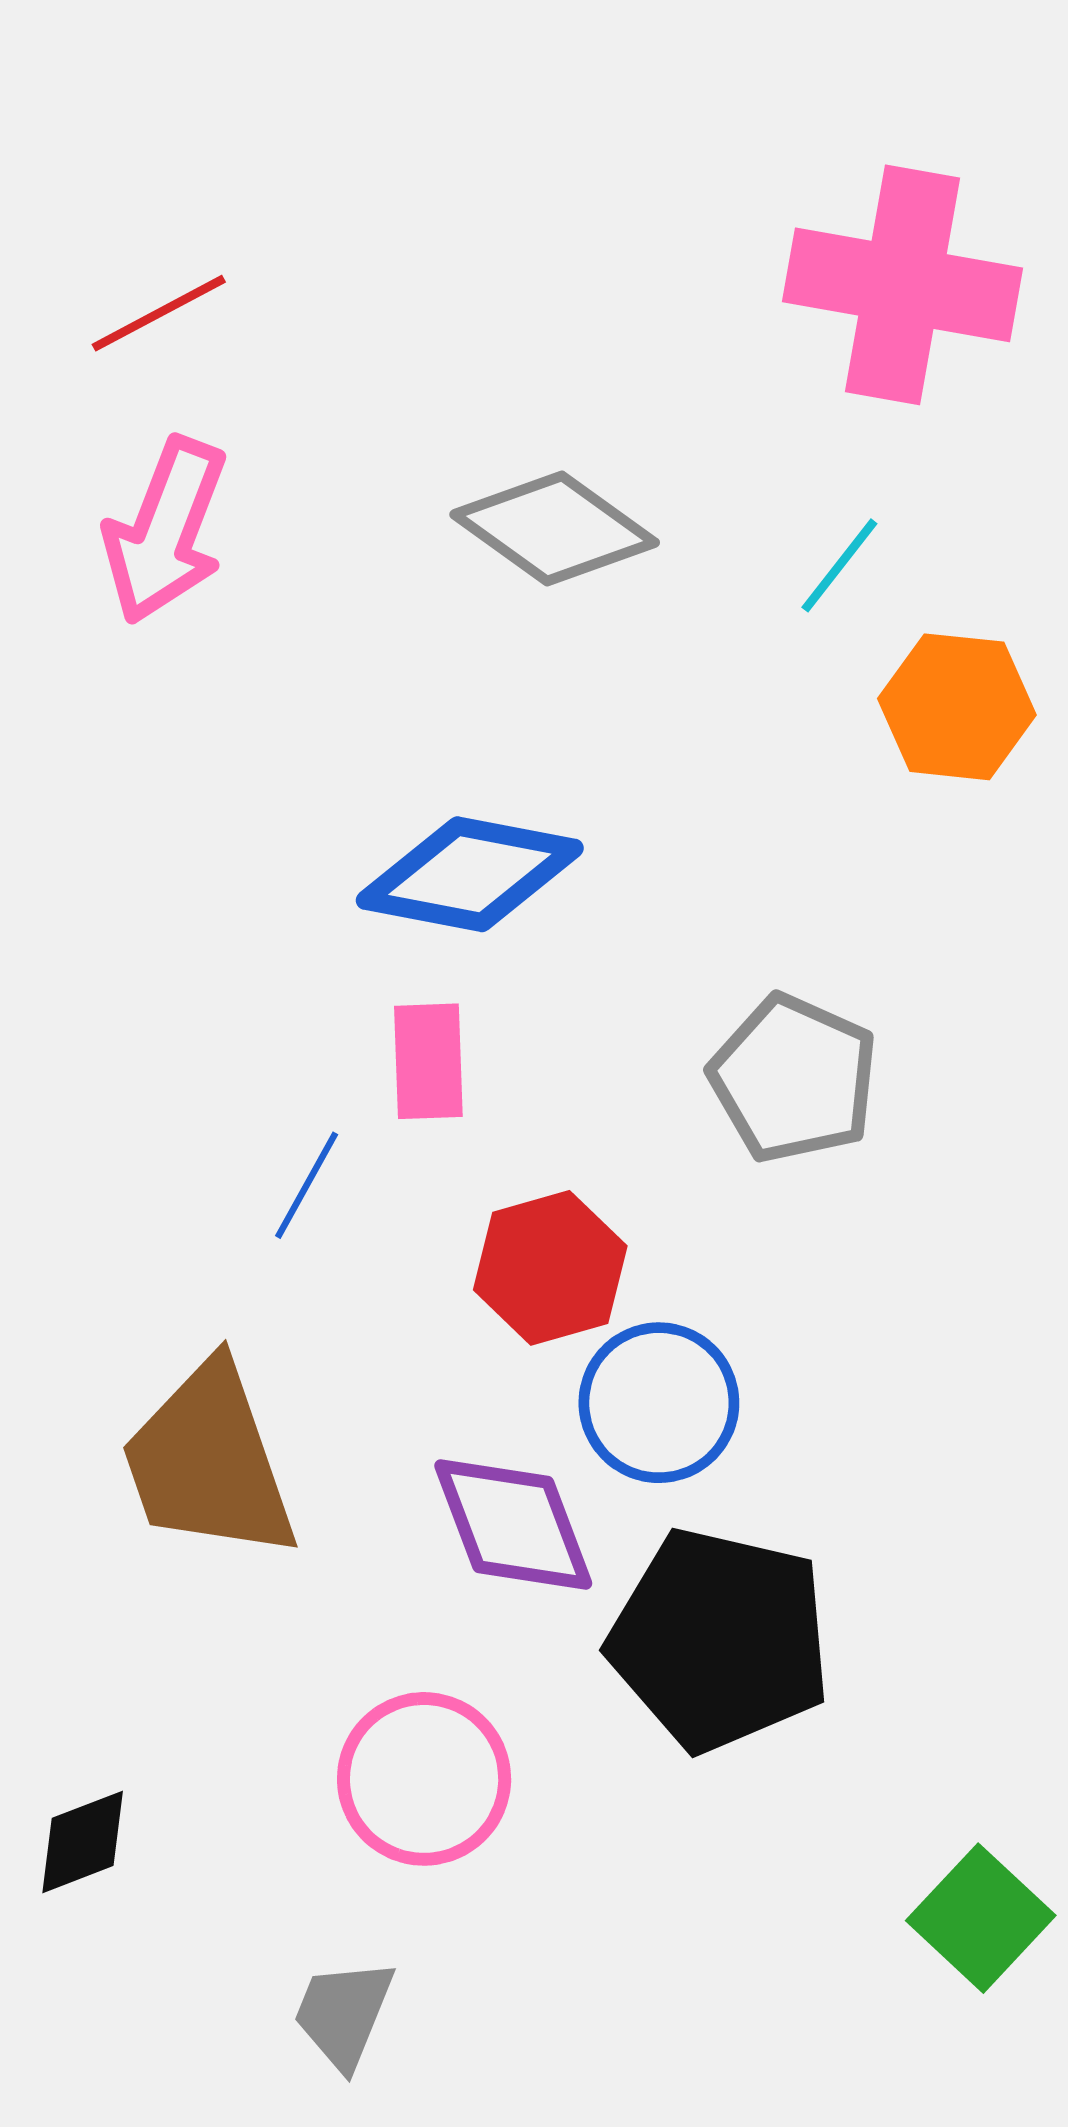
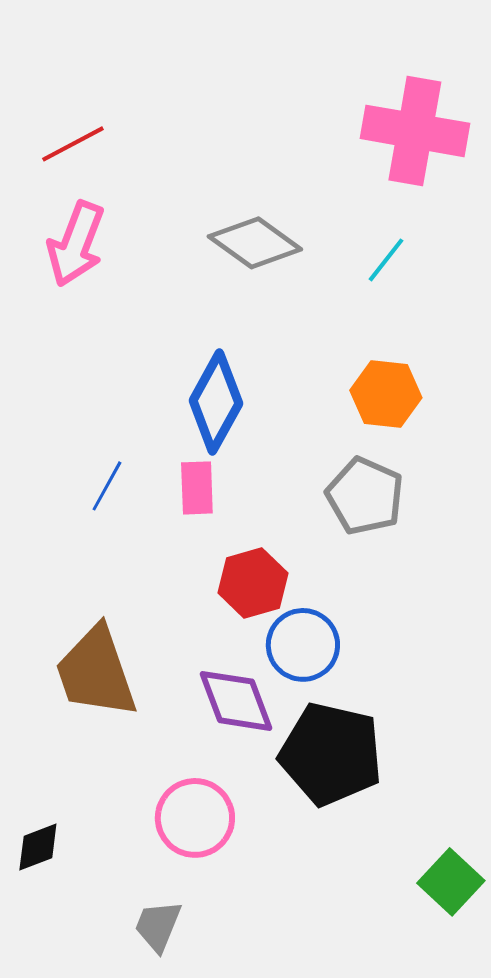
orange hexagon: (957, 707) -> (386, 394), moved
blue diamond: (470, 874) -> (216, 402), turned -72
blue line: (307, 1185) -> (107, 486), moved

